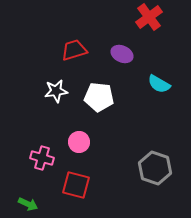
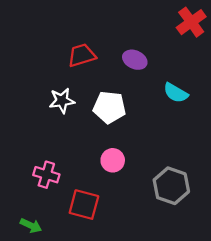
red cross: (149, 17) -> (191, 22), moved
pink circle: (79, 142) -> (113, 160), moved

